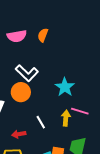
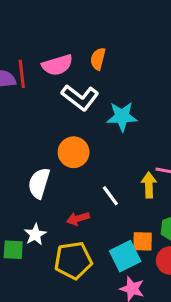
white L-shape: (27, 73) -> (80, 97), moved
cyan star: (65, 87) -> (122, 117), moved, turned -30

